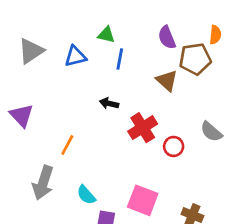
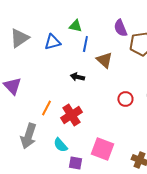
brown triangle: (167, 81) -> (104, 60), moved
red cross: (143, 128) -> (71, 115), moved
red circle: (174, 146) -> (125, 99), moved

